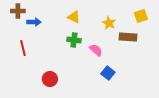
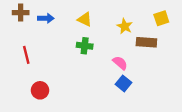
blue arrow: (34, 22) -> (46, 18), moved
pink semicircle: (96, 50) -> (120, 63), moved
red circle: (50, 79) -> (40, 90), moved

